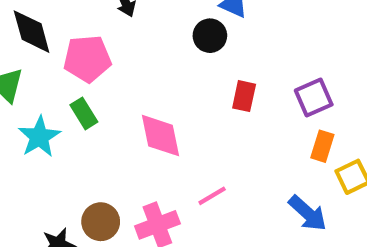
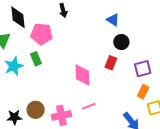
black circle: (210, 36) -> (121, 42), moved
pink diamond: (161, 136) -> (83, 75), moved

